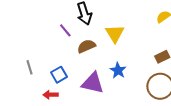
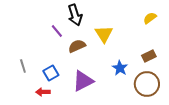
blue star: (118, 70) -> (120, 68), moved
purple triangle: (93, 83) -> (83, 81), turned -40

